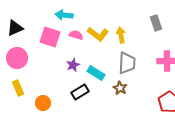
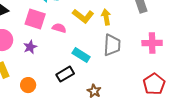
pink semicircle: (76, 35) -> (59, 28), moved
purple star: (73, 65) -> (30, 47), moved
brown star: (120, 88) -> (94, 91), moved

